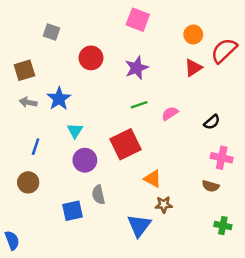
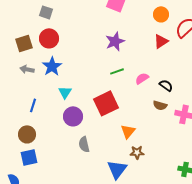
red circle: (91, 58) -> (49, 38), moved
black semicircle: (212, 122) -> (166, 85), moved, turned -104
orange triangle: (153, 179) -> (128, 131), turned 42
brown semicircle: (211, 186) -> (160, 105), moved
blue square: (73, 211) -> (29, 157), moved

